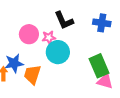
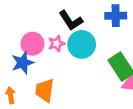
cyan circle: (58, 52) -> (82, 44), moved
blue star: (14, 63) -> (23, 63), moved

